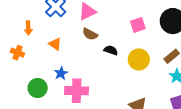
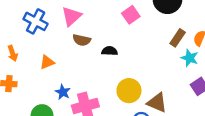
orange triangle: (55, 44) -> (47, 62), turned -40
yellow circle: (139, 59) -> (129, 91), moved

